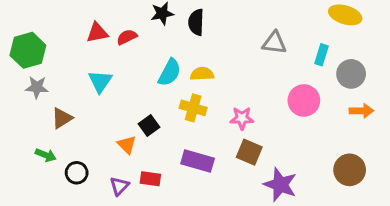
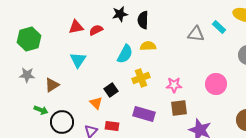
cyan rectangle: (322, 55) -> (219, 27), moved, turned -64
yellow semicircle: (202, 74) -> (148, 46), moved
gray star: (37, 87) -> (27, 75), moved
pink circle: (304, 100) -> (216, 84), moved
yellow cross: (193, 108) -> (141, 78), turned -36
brown square: (249, 152) -> (179, 108), turned -30
black circle: (77, 173) -> (62, 122), size x1.5

